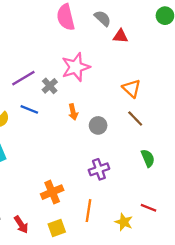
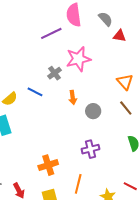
purple line: (23, 78) -> (51, 33), moved

